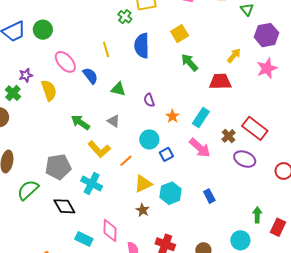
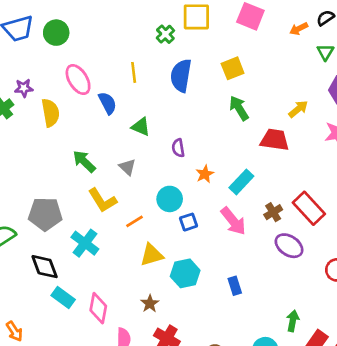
brown star: (143, 210) -> (150, 304), moved
cyan rectangle: (84, 239) -> (63, 298), moved

